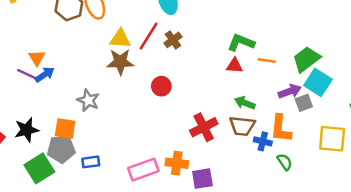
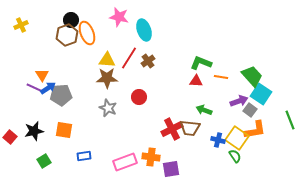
green trapezoid: (306, 59) -> (252, 76), turned 85
gray star: (88, 100) -> (108, 108), moved
gray square: (304, 103) -> (250, 110), turned -32
brown trapezoid: (242, 126) -> (190, 128), moved
orange L-shape: (281, 129) -> (255, 130), moved, turned -105
yellow square: (332, 139) -> (237, 138), moved, turned 30
gray pentagon: (61, 149) -> (61, 95), moved
green square: (39, 168) -> (44, 161), size x0.6

